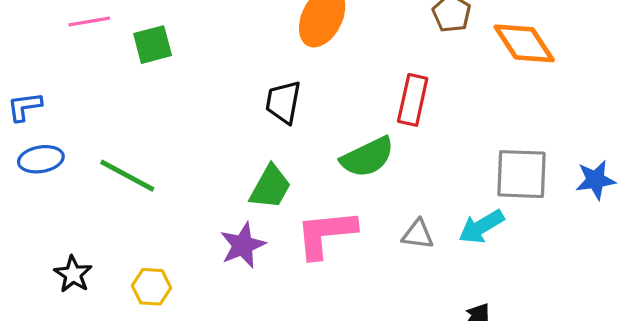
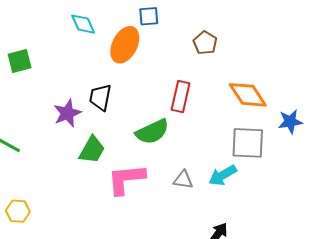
orange diamond: (524, 43) -> (248, 95), moved
blue star: (595, 180) -> (290, 122), moved
purple star: (243, 245) -> (67, 113), moved

